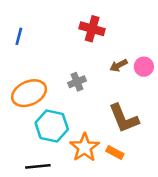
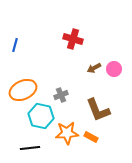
gray cross: (77, 82) -> (61, 95), moved
orange star: (85, 147) -> (67, 133), turned 30

